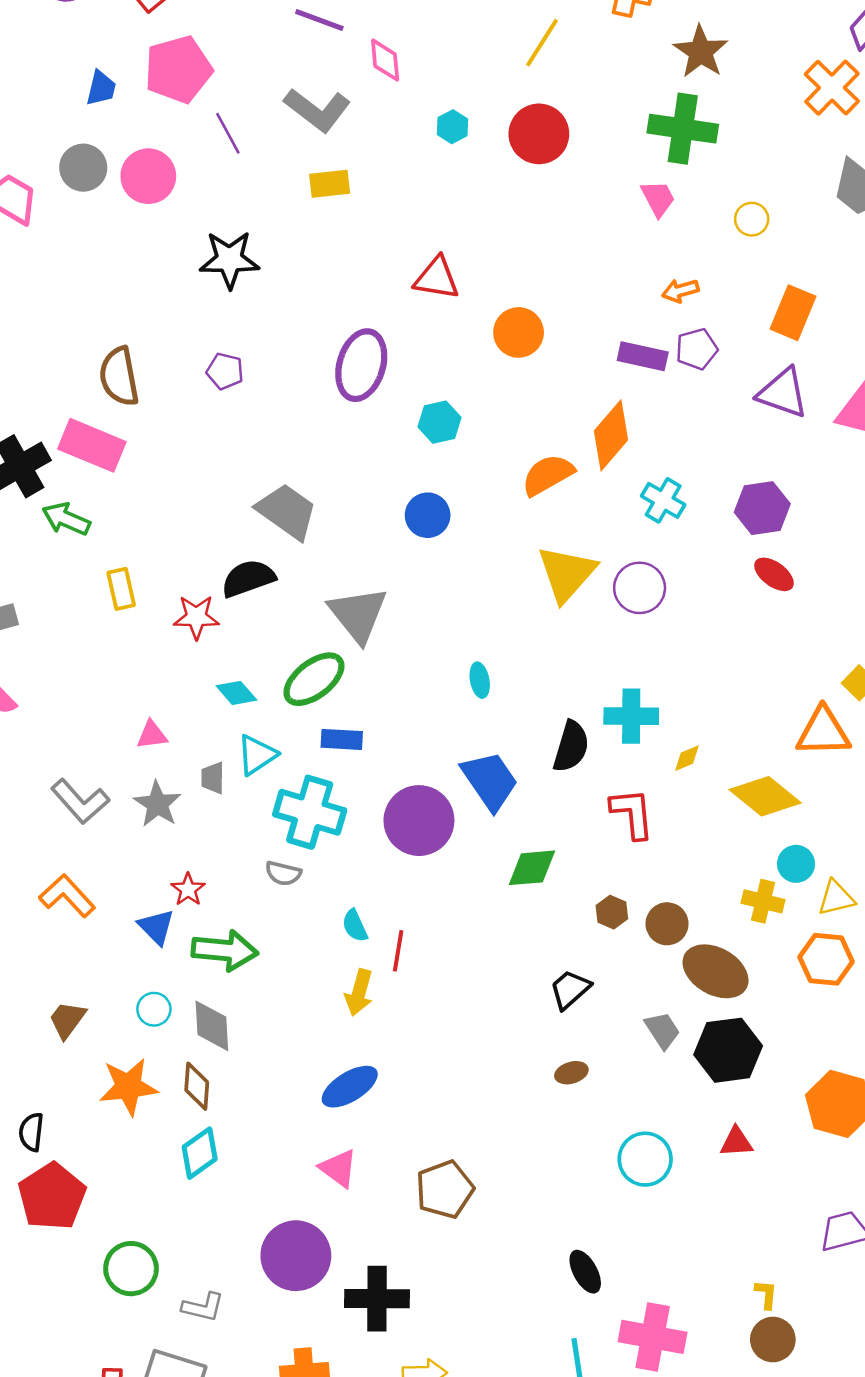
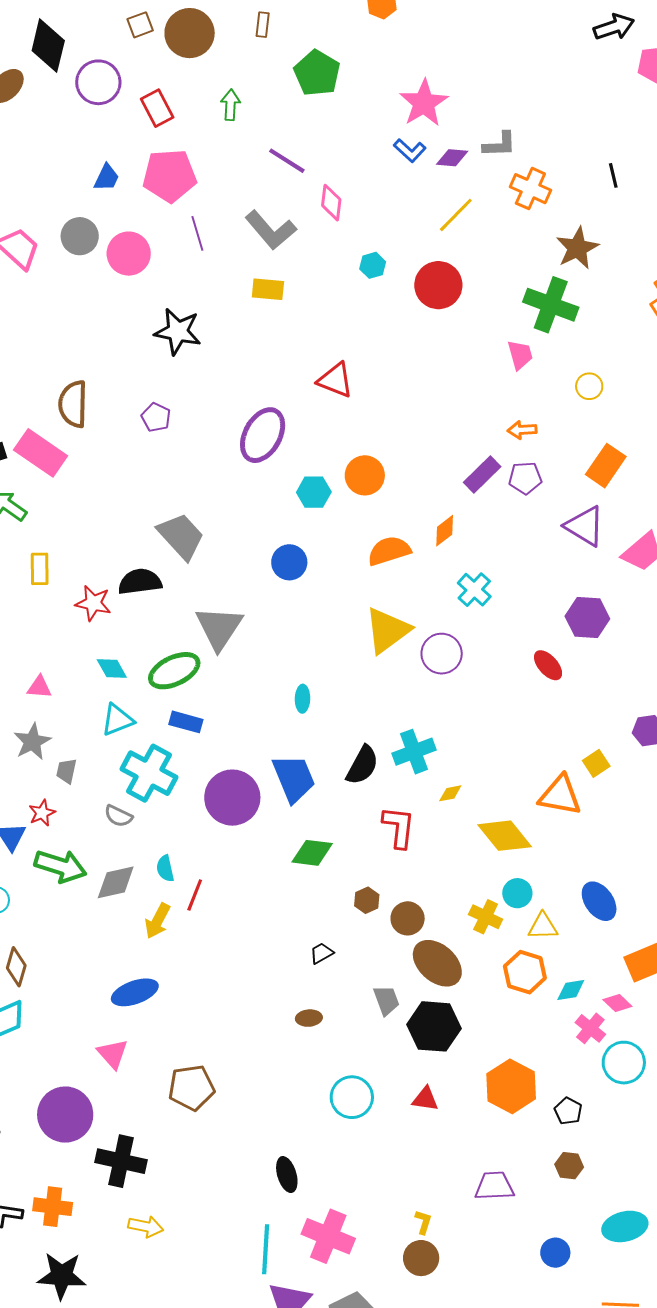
orange circle: (519, 332) -> (365, 475), moved
purple rectangle: (643, 356) -> (482, 475), turned -69
orange diamond: (611, 435) -> (445, 531), size x0.6
purple hexagon: (762, 508) -> (587, 617), moved
cyan cross: (631, 716) -> (414, 752), turned -33
gray trapezoid: (213, 778) -> (66, 771), moved
black trapezoid: (570, 989) -> (322, 953), size x0.7
gray diamond: (212, 1026) -> (116, 882), moved, turned 69

